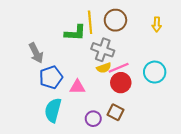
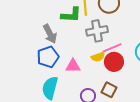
gray cross: (103, 50) -> (97, 31), turned -30
gray arrow: (36, 53) -> (50, 34), moved
yellow semicircle: (104, 68) -> (98, 57), moved

